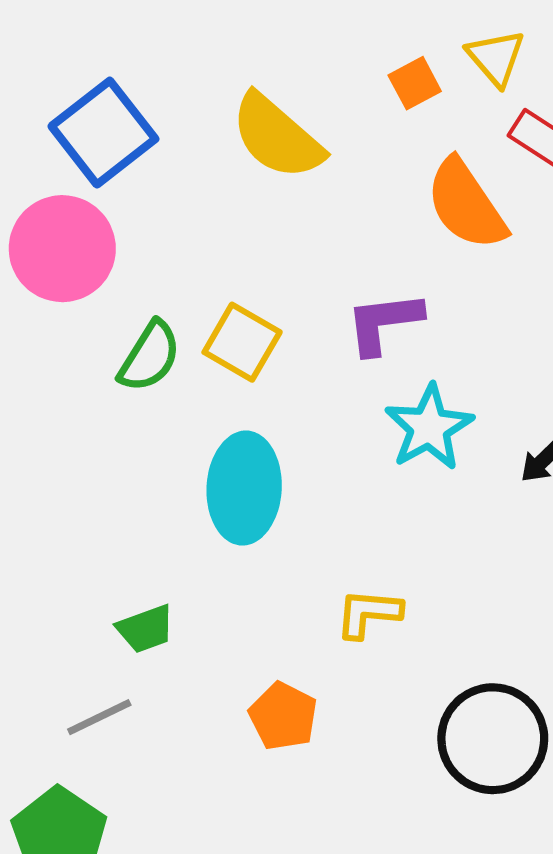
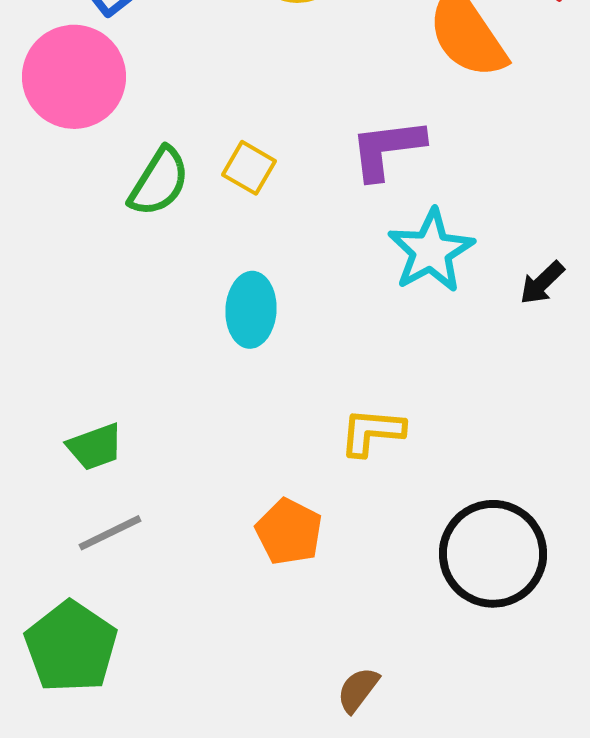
yellow square: (242, 342) -> (249, 168), size x0.7
cyan ellipse: (244, 488) -> (251, 310), size x0.7
green trapezoid: (146, 629) -> (95, 447), moved

